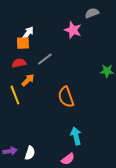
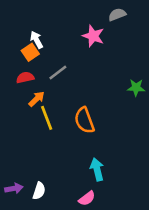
white arrow: (28, 33) -> (37, 40), turned -64
orange square: (23, 43) -> (30, 52), turned -32
yellow line: (15, 95) -> (47, 118), moved

